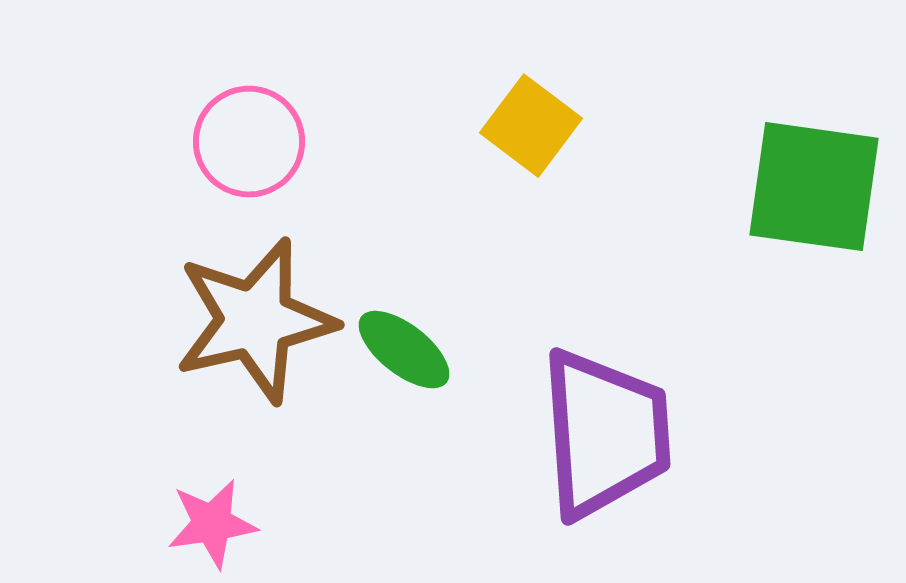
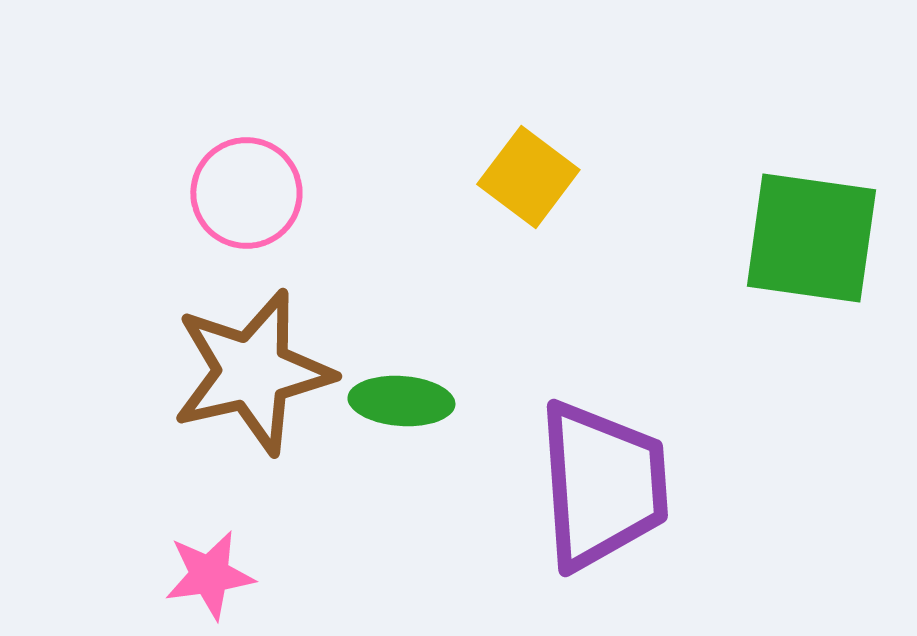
green ellipse: (404, 350) -> (401, 401), turned -34

